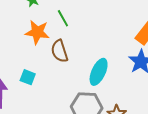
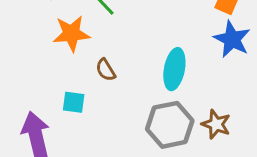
brown semicircle: (59, 51) -> (106, 70), moved, size x0.7

